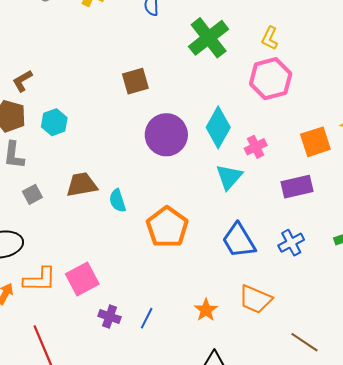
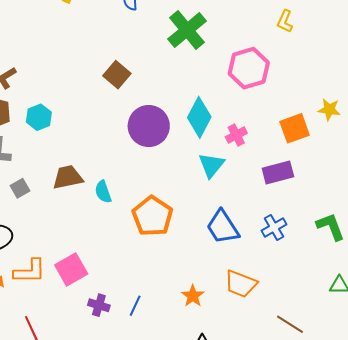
yellow L-shape: (270, 38) -> (285, 21), moved
brown square: (135, 81) -> (117, 75), turned -32

